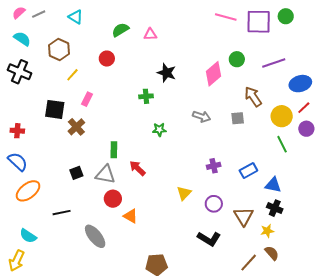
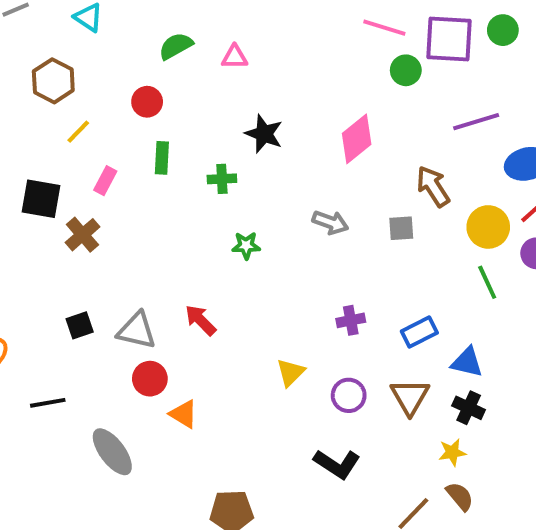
green circle: (237, 59) -> (406, 70), moved
green rectangle: (114, 150) -> (162, 158), moved
brown triangle: (244, 216) -> (410, 397), moved

